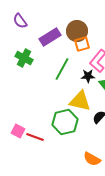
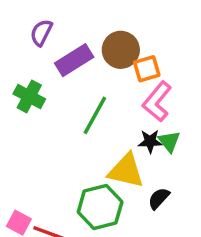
purple semicircle: (20, 21) -> (41, 33), moved, turned 63
orange square: (82, 44) -> (147, 69), moved
black star: (88, 76) -> (150, 141), moved

